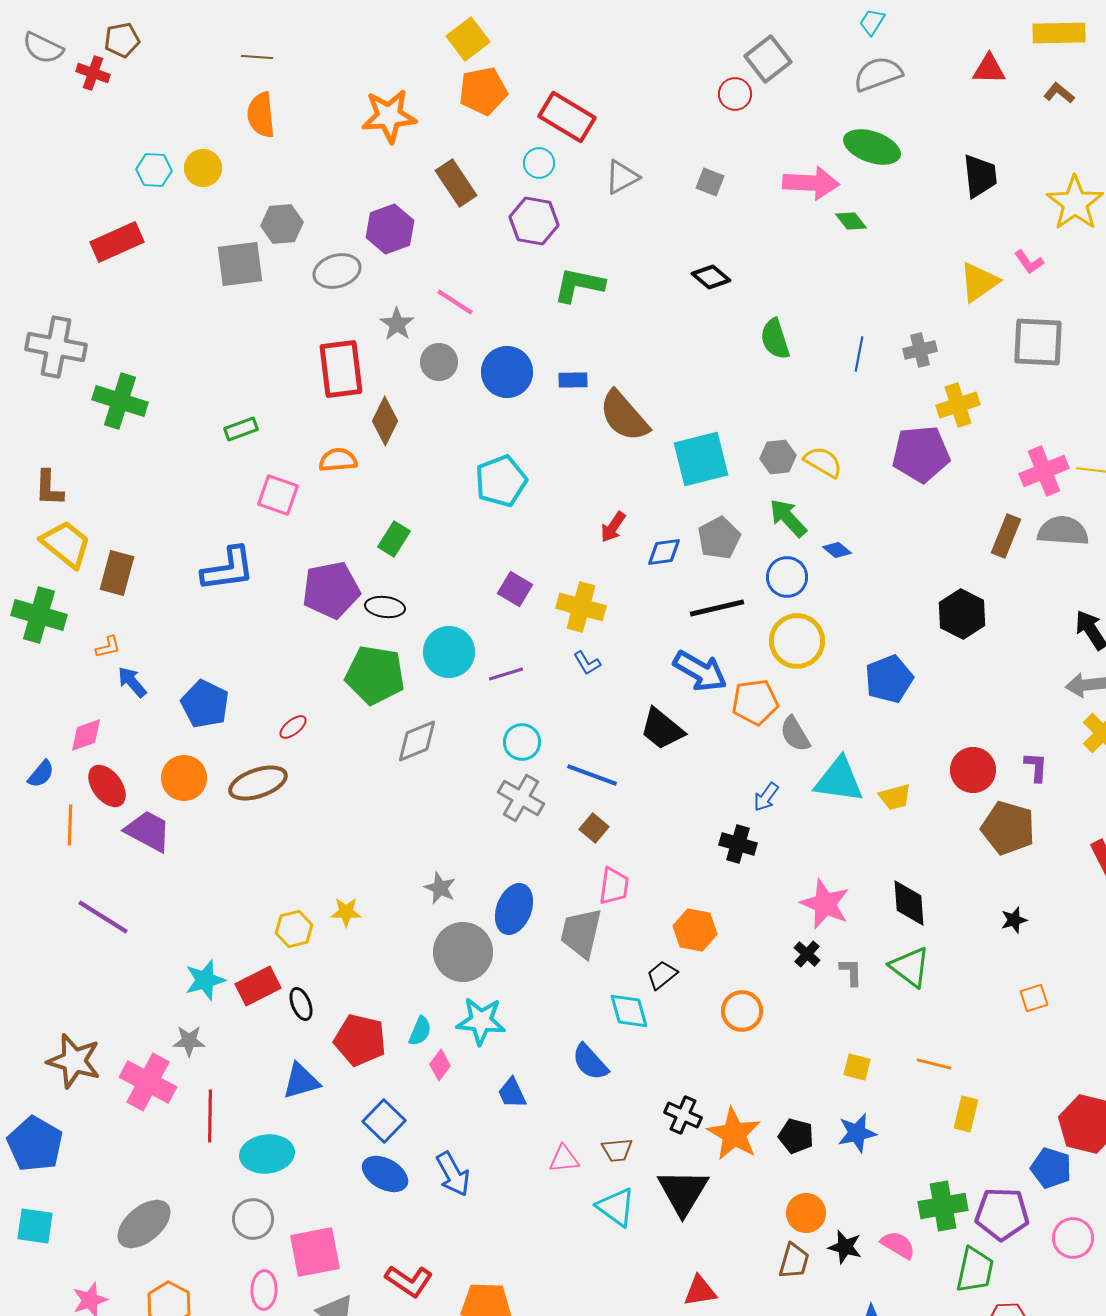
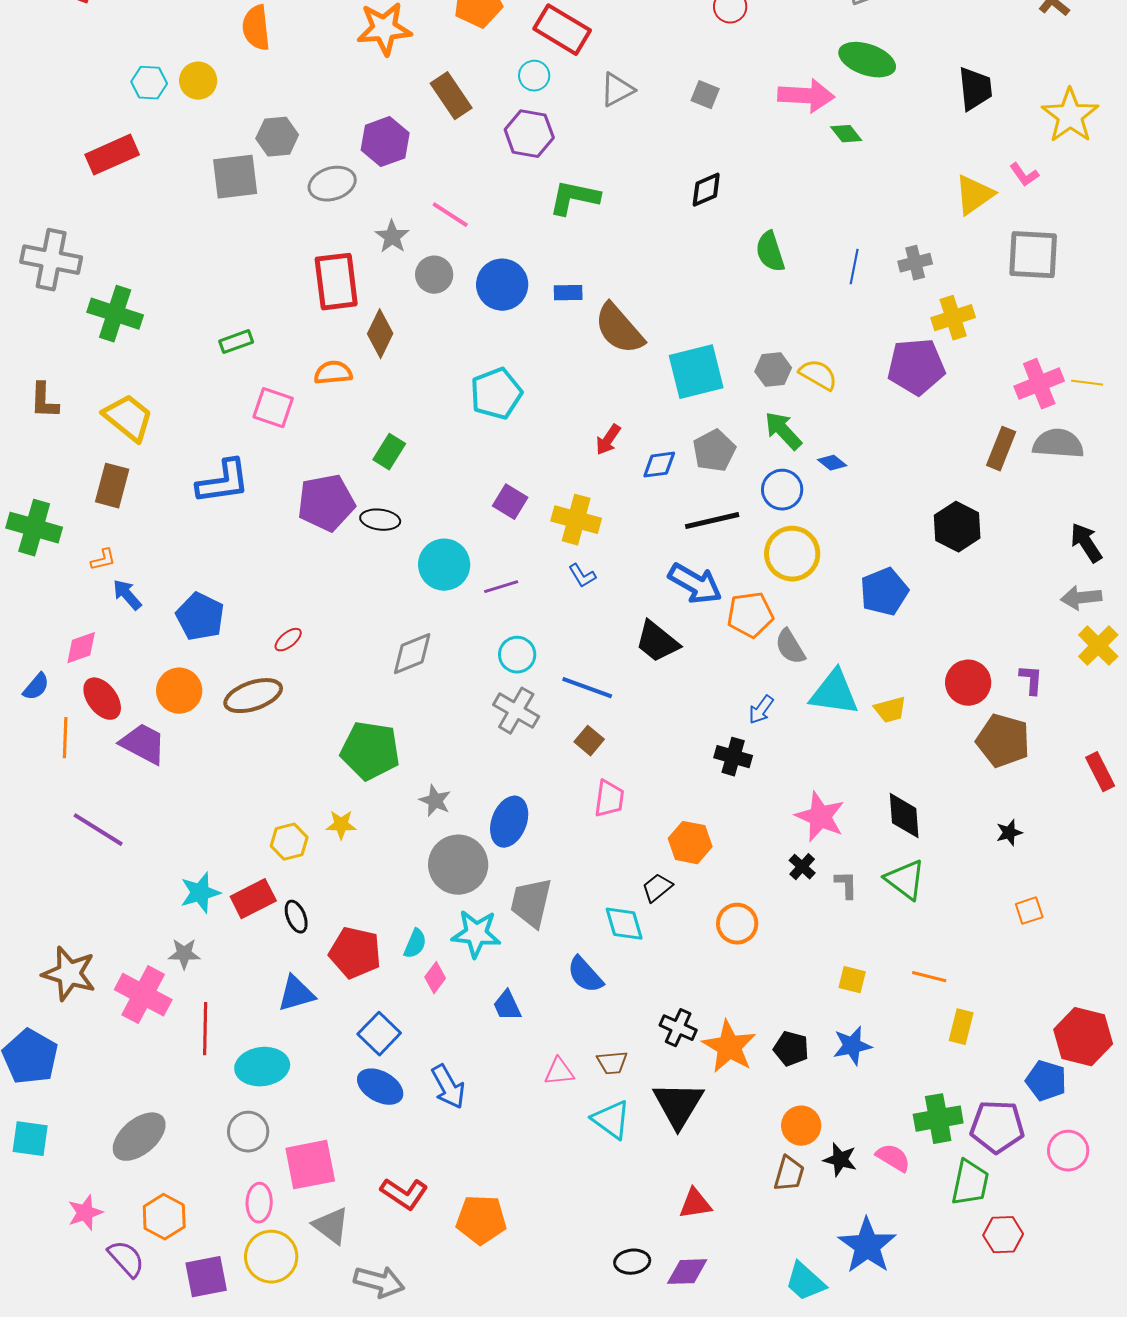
black diamond: (711, 277) -> (706, 190), turned -63
yellow trapezoid: (66, 544) -> (128, 418), moved
green pentagon: (375, 675) -> (370, 751), moved
gray trapezoid: (581, 933) -> (531, 903), moved

